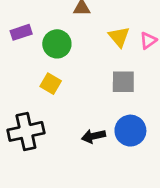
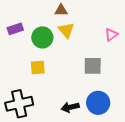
yellow triangle: (119, 37) -> (66, 30), moved
yellow square: (51, 84) -> (38, 68), turned -35

